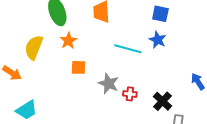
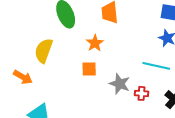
orange star: (68, 41) -> (95, 43), moved
cyan line: (128, 49) -> (156, 66), moved

